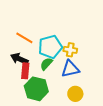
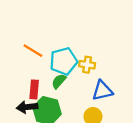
black arrow: (19, 59) -> (27, 107), moved, turned -30
blue triangle: (70, 69) -> (102, 91), moved

